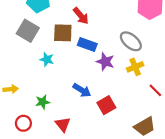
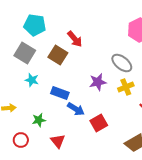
brown square: (63, 33) -> (58, 55), turned 30
blue rectangle: (87, 45) -> (60, 93), moved
cyan star: (47, 59) -> (32, 80), moved
purple star: (105, 62) -> (98, 82), turned -30

